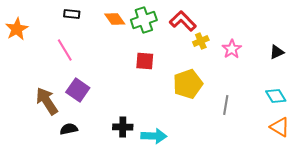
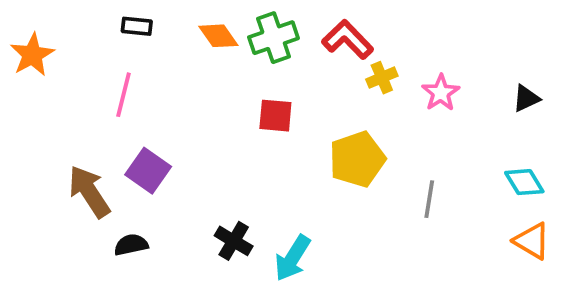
pink line: (65, 50) -> (123, 95), turned 45
black cross: (123, 127) -> (234, 241), turned 30
cyan arrow: (154, 136) -> (293, 258), turned 120

